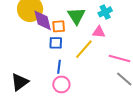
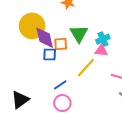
cyan cross: (105, 12) -> (103, 39), moved
blue square: (56, 43) -> (50, 54), moved
blue line: (59, 67) -> (60, 85), turned 48

